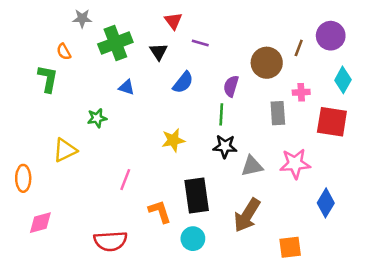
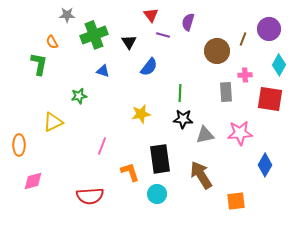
red triangle: (173, 21) -> (151, 15), moved
purple semicircle: (231, 86) -> (188, 22), moved
brown arrow: (247, 215) -> (201, 175), turned 116

